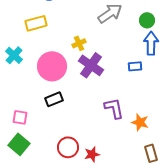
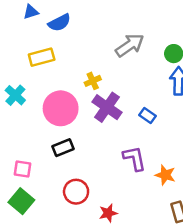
blue rectangle: (135, 66) -> (147, 115), moved, turned 40
red circle: (68, 147) -> (76, 192), moved

